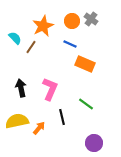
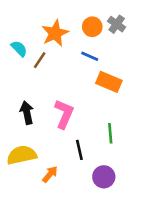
green line: (86, 104) -> (110, 133), turned 49
orange arrow: (39, 128) -> (50, 174), moved
purple circle: (94, 143) -> (104, 177), moved

